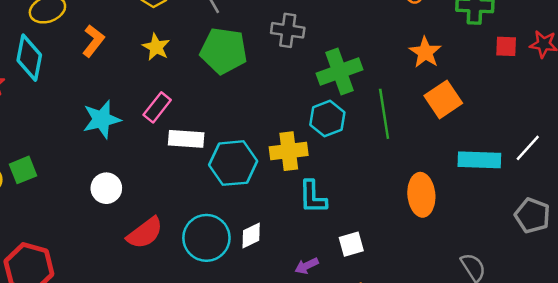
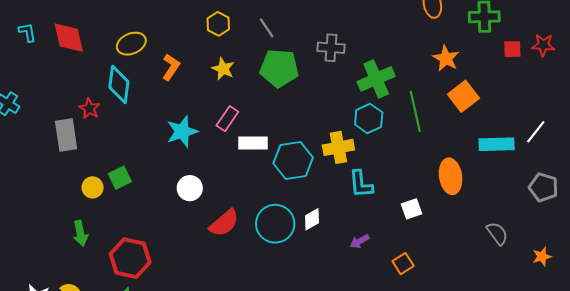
white square: (351, 244) -> (412, 209), moved

